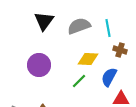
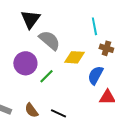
gray semicircle: (79, 26) -> (49, 40), moved, turned 60
green line: (79, 81) -> (46, 76), moved

